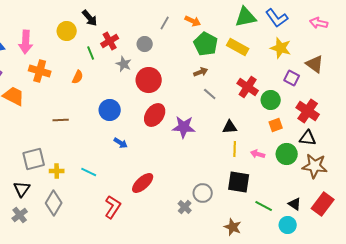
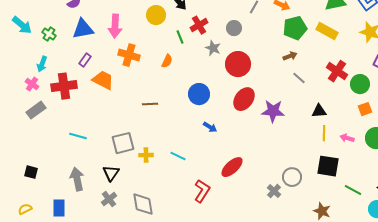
green pentagon: (206, 44) -> (295, 28), turned 30
gray diamond: (54, 203) -> (143, 204), moved, turned -40

